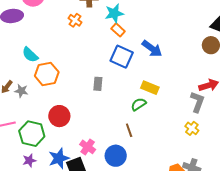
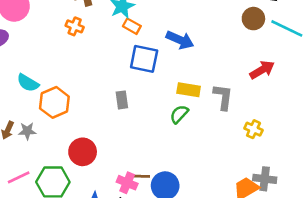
gray L-shape: (197, 102) -> (223, 97), moved
brown line: (129, 130) -> (141, 176), moved, turned -56

